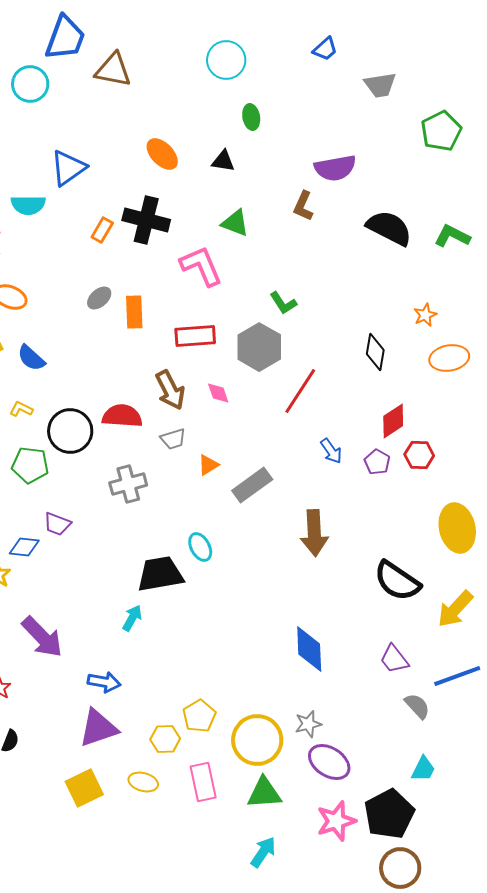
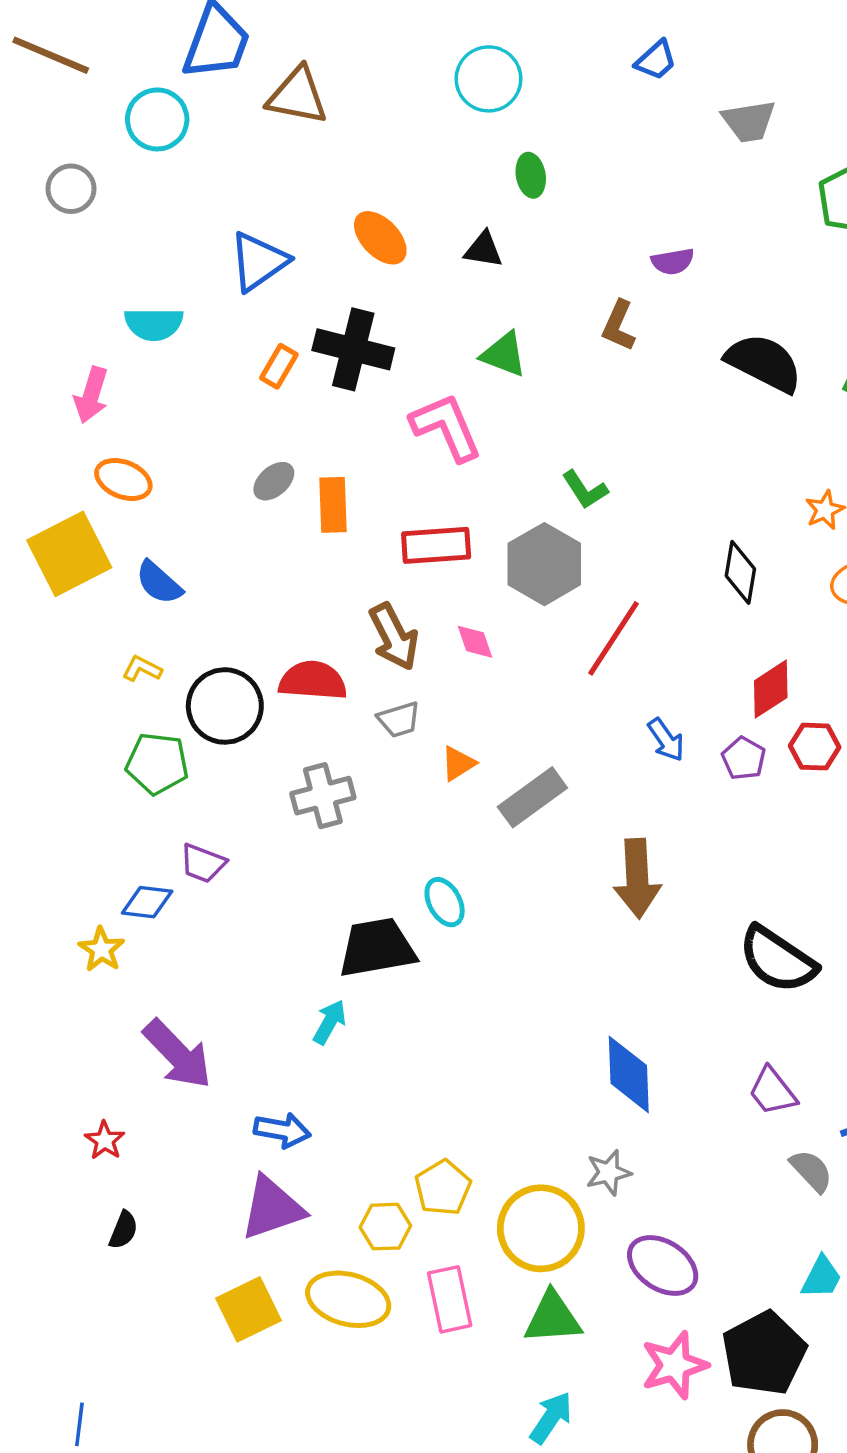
blue triangle: (68, 168) -> (259, 261), moved
purple semicircle: (335, 168) -> (673, 261), size x0.6
gray star: (308, 724) -> (609, 1173), moved
yellow ellipse: (143, 782) -> (348, 1299), size x1.6

